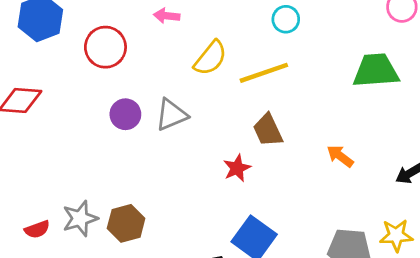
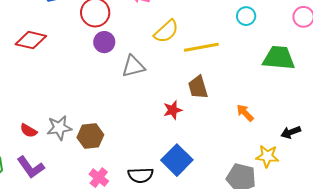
cyan circle: (286, 19) -> (246, 16), moved
purple circle: (125, 114) -> (104, 42), moved
red semicircle: (37, 229) -> (29, 131), turned 42
yellow star: (396, 235) -> (267, 156), moved

